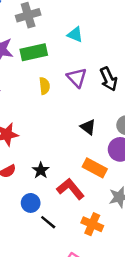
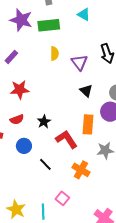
purple triangle: (77, 78) -> (79, 62), moved
orange rectangle: (95, 168) -> (88, 124), turned 60
blue circle: (31, 203) -> (24, 146), moved

